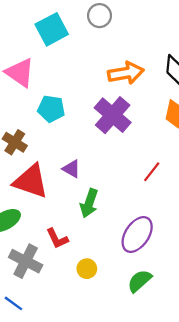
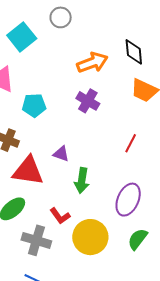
purple cross: (113, 115) -> (88, 101), size x0.7
yellow circle: (87, 269) -> (90, 237), size x2.0

